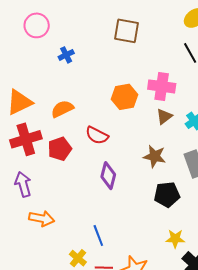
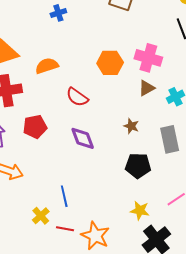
red pentagon: (60, 149) -> (35, 127), moved
brown star: (155, 156) -> (131, 126), size x0.7
purple diamond: (108, 176) -> (83, 138), turned -44

